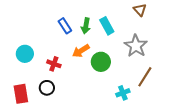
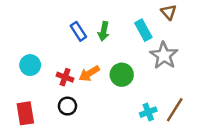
cyan rectangle: (107, 26) -> (143, 30), moved
orange arrow: (81, 51) -> (89, 74), moved
brown line: (145, 77) -> (175, 110), moved
black circle: (47, 88) -> (67, 106), moved

